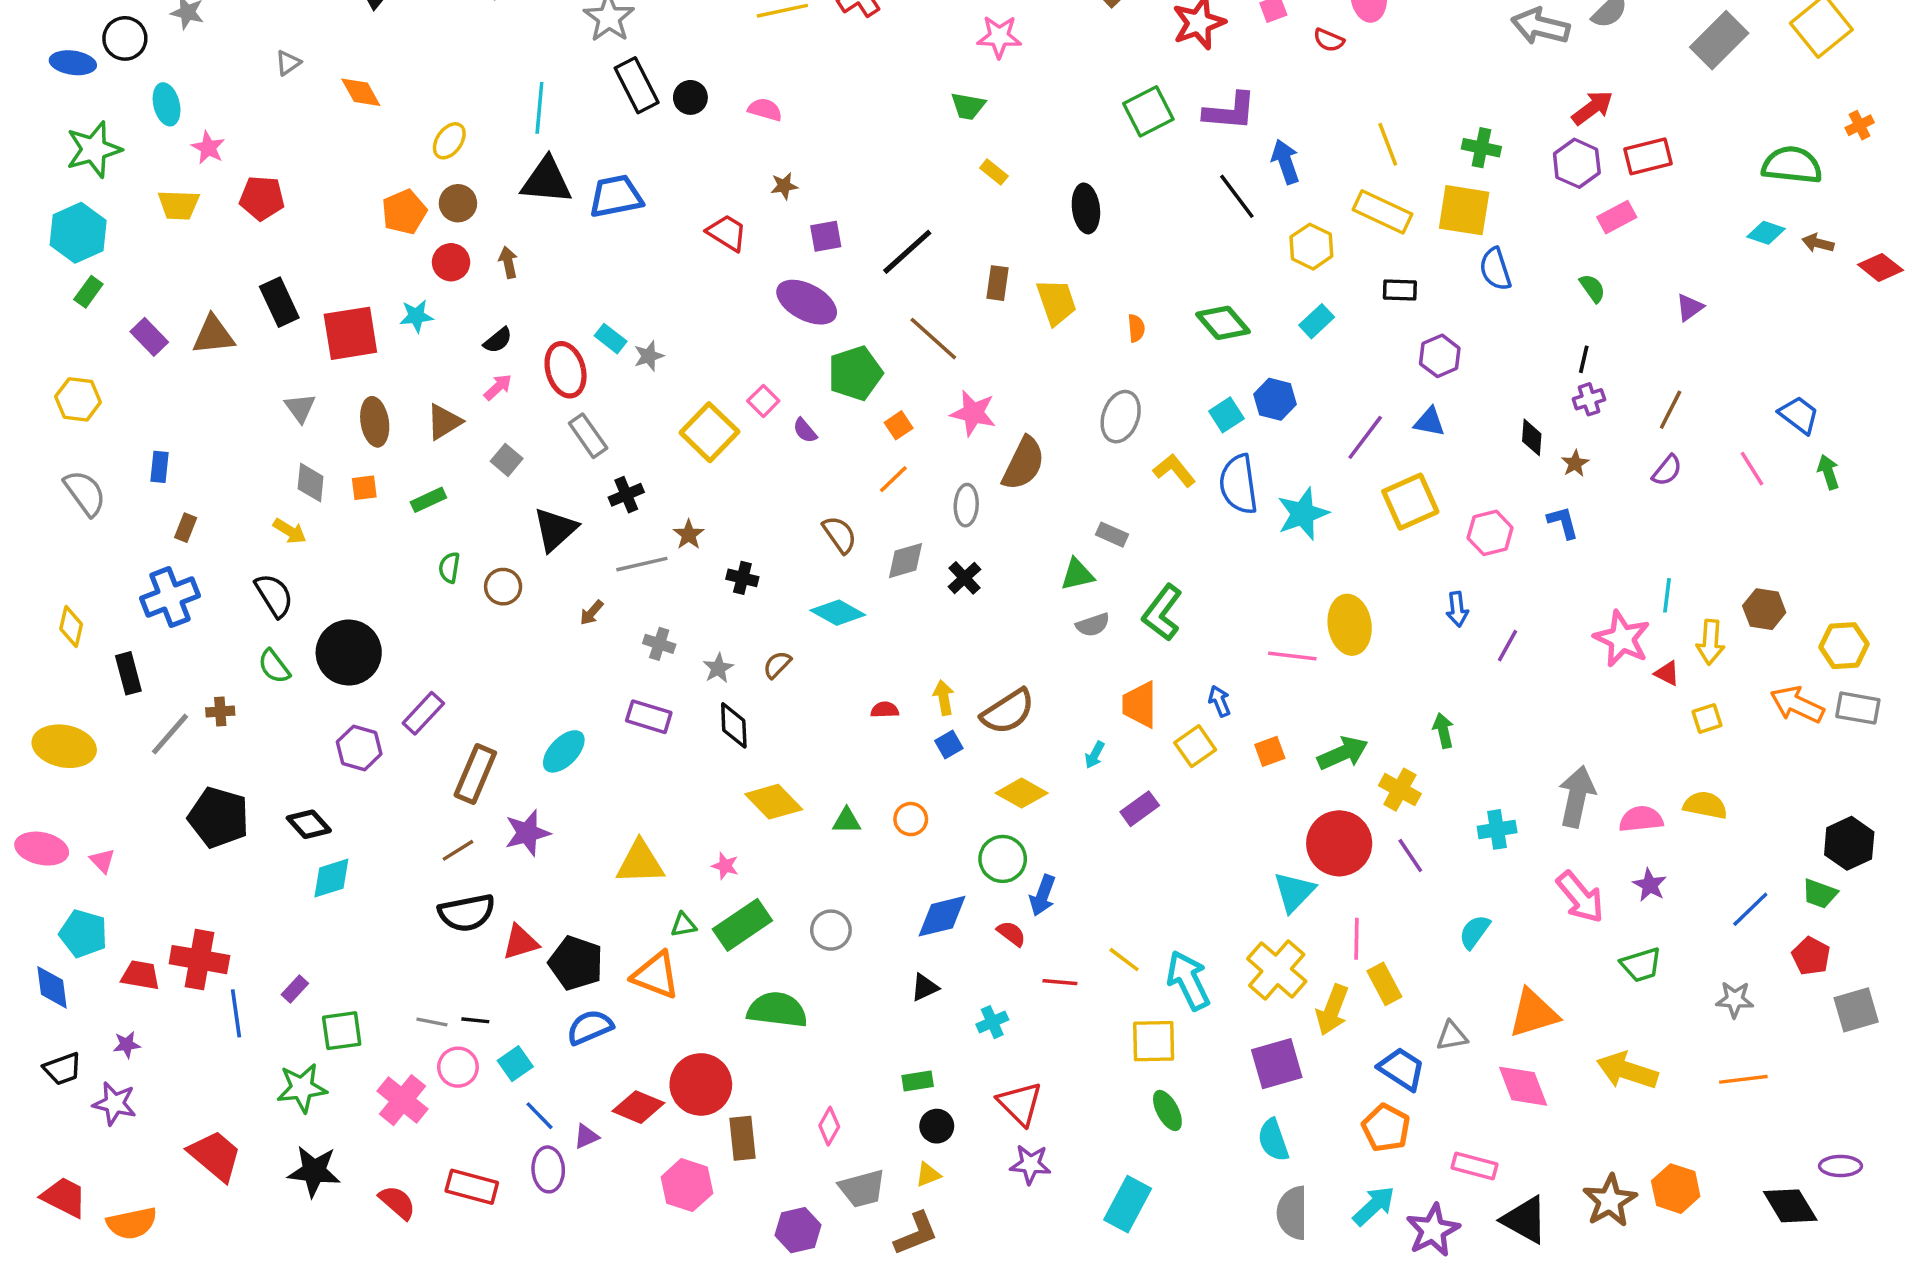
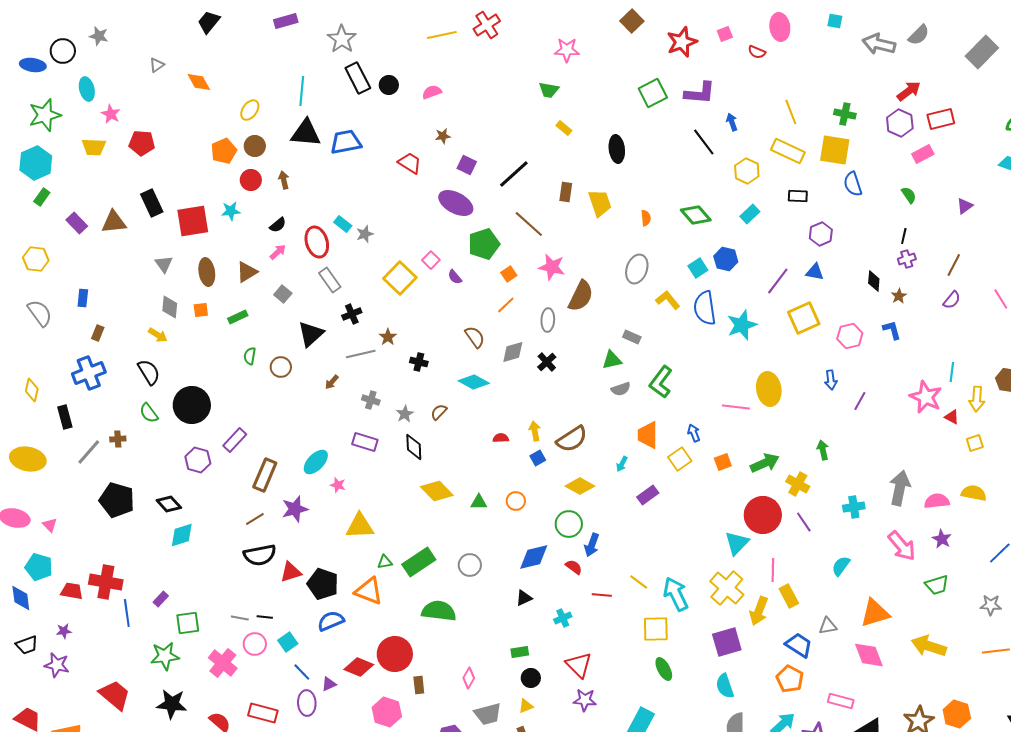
pink semicircle: (765, 110) -> (432, 92), turned -36
blue arrow: (1285, 162) -> (732, 122), size x0.7
purple square: (826, 236) -> (467, 165), turned 36
pink star: (725, 866) -> (338, 485), moved
brown rectangle: (742, 1138) -> (419, 685), size x0.7

